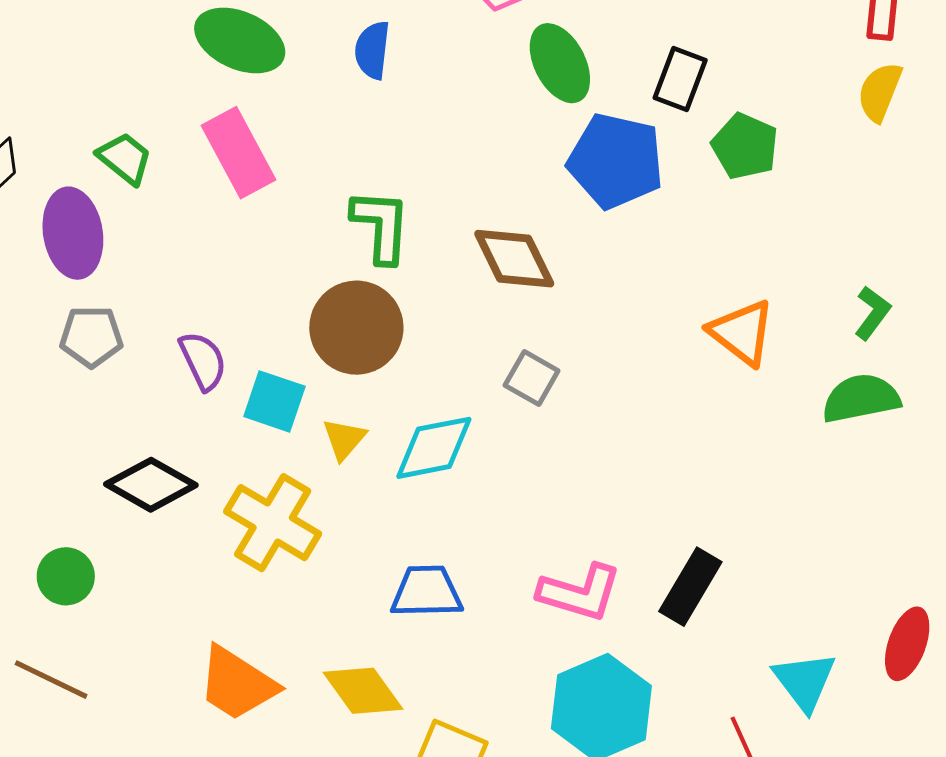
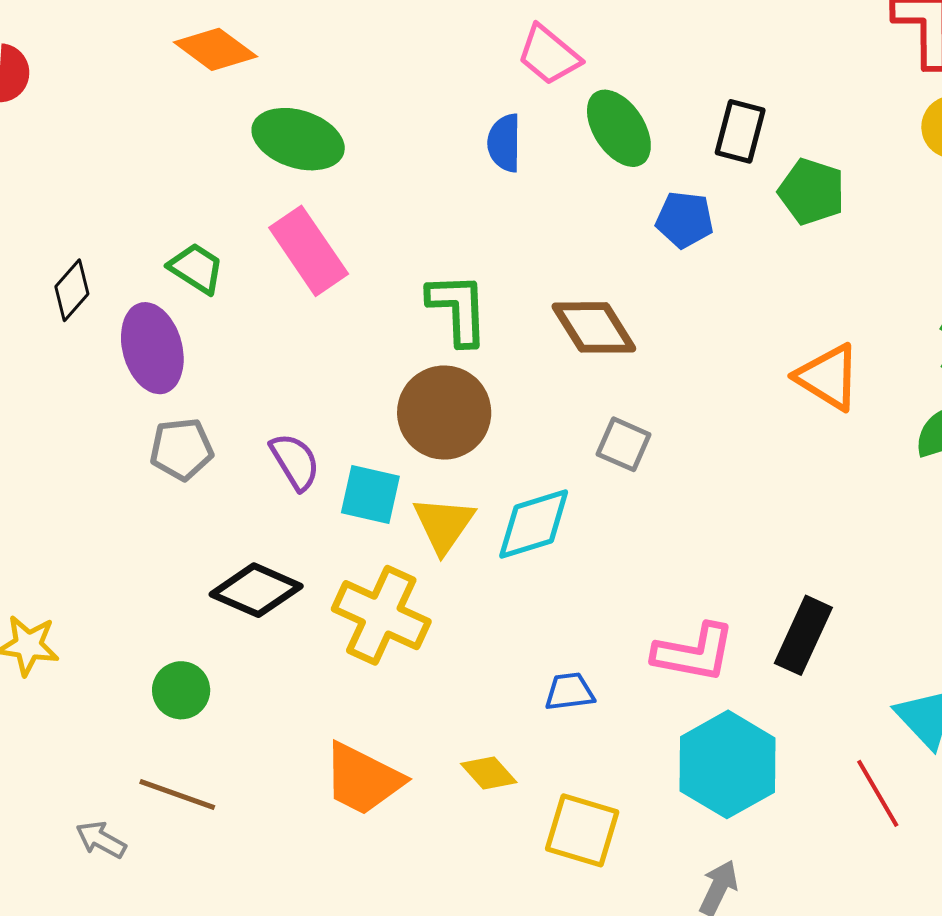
blue semicircle: (372, 50) -> (504, 143), moved
blue pentagon: (616, 161) -> (685, 220), size x0.6
yellow triangle: (344, 439) -> (444, 525), size x1.4
blue trapezoid: (427, 592) -> (569, 692), moved, size x0.7
yellow diamond: (363, 691) -> (489, 773), size x0.7

